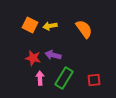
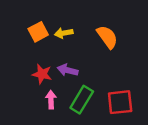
orange square: (30, 25) -> (38, 32), turned 35
red square: (94, 80) -> (120, 102), size x1.5

